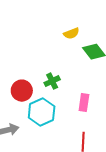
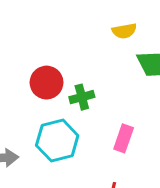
red circle: (22, 91) -> (47, 83), moved

